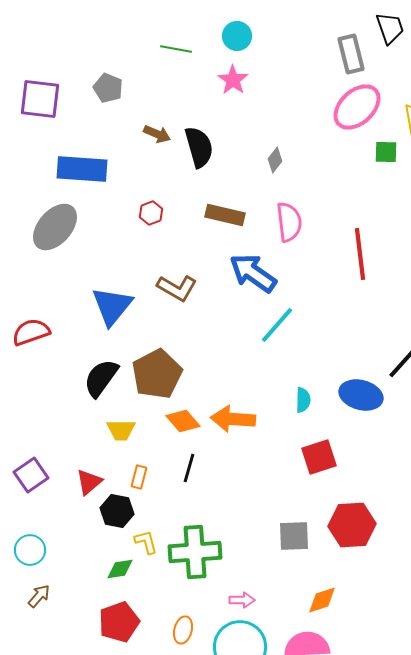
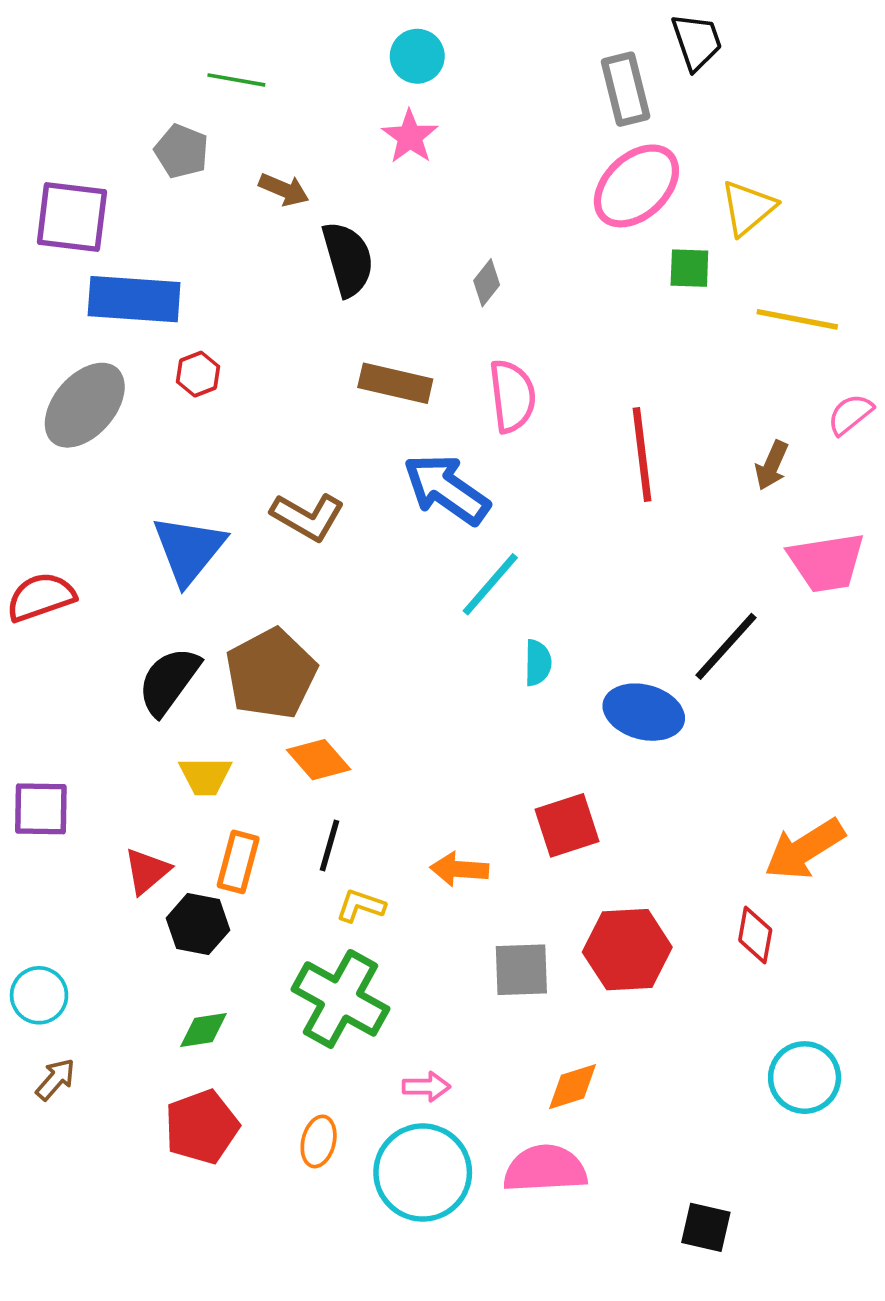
green line: (176, 49) -> (236, 80), moved
purple square: (40, 99) -> (72, 217), moved
brown arrow: (157, 134) -> (284, 190), moved
red hexagon: (151, 213) -> (198, 374), moved
cyan semicircle: (303, 400) -> (538, 663), moved
orange arrow: (233, 419) -> (459, 869), moved, size x0.7
purple square: (31, 475) -> (41, 809), moved, turned 36
orange rectangle: (139, 477) -> (238, 862), size x1.4
yellow L-shape: (146, 542) -> (361, 906), moved, turned -56
green cross: (195, 552) -> (340, 999), turned 33

